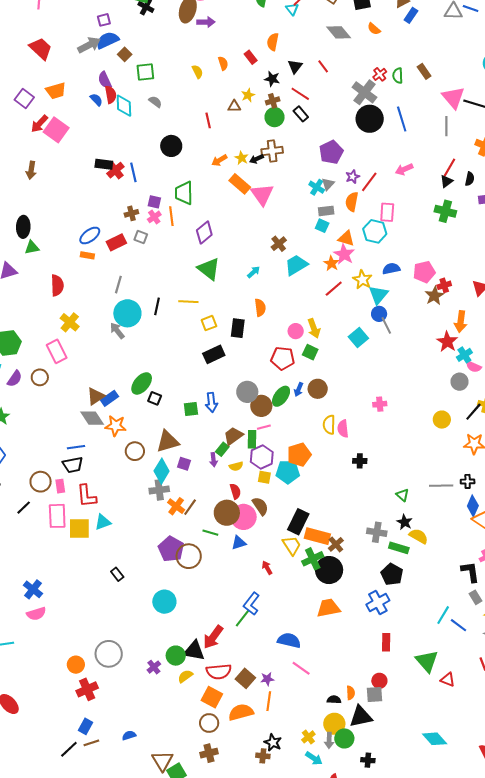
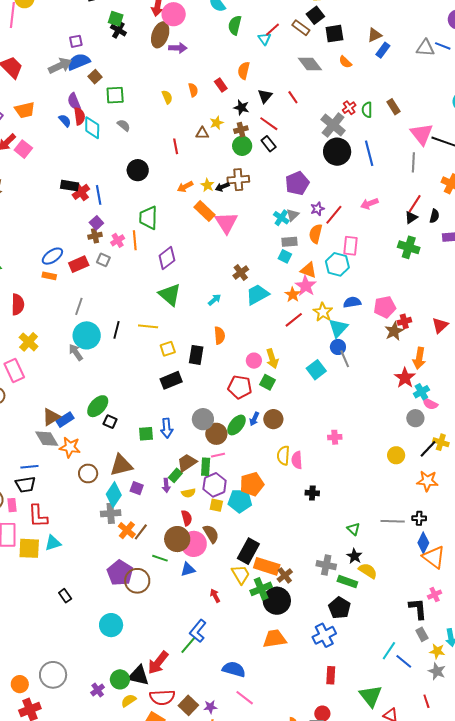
pink square: (56, 130) -> (23, 149), size x0.7
purple square: (154, 202) -> (96, 223), moved, turned 32

